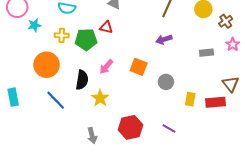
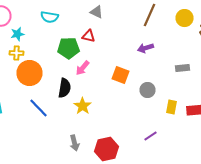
yellow cross: (62, 35) -> (16, 53), moved
gray rectangle: (206, 53) -> (182, 68), moved
pink arrow: (106, 67) -> (82, 68), moved
red hexagon: (131, 127) -> (106, 149), moved
purple line: (169, 128) -> (150, 136), turned -64

